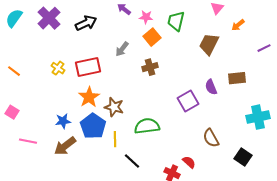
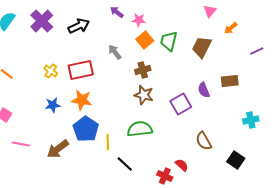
green trapezoid: (176, 21) -> (169, 41), moved
gray arrow: (122, 49) -> (115, 52), turned 105
orange star: (89, 97) -> (82, 100), turned -30
brown star: (114, 107) -> (144, 95), moved
cyan cross: (258, 117) -> (251, 120), size x0.7
blue star: (63, 121) -> (53, 105), moved

